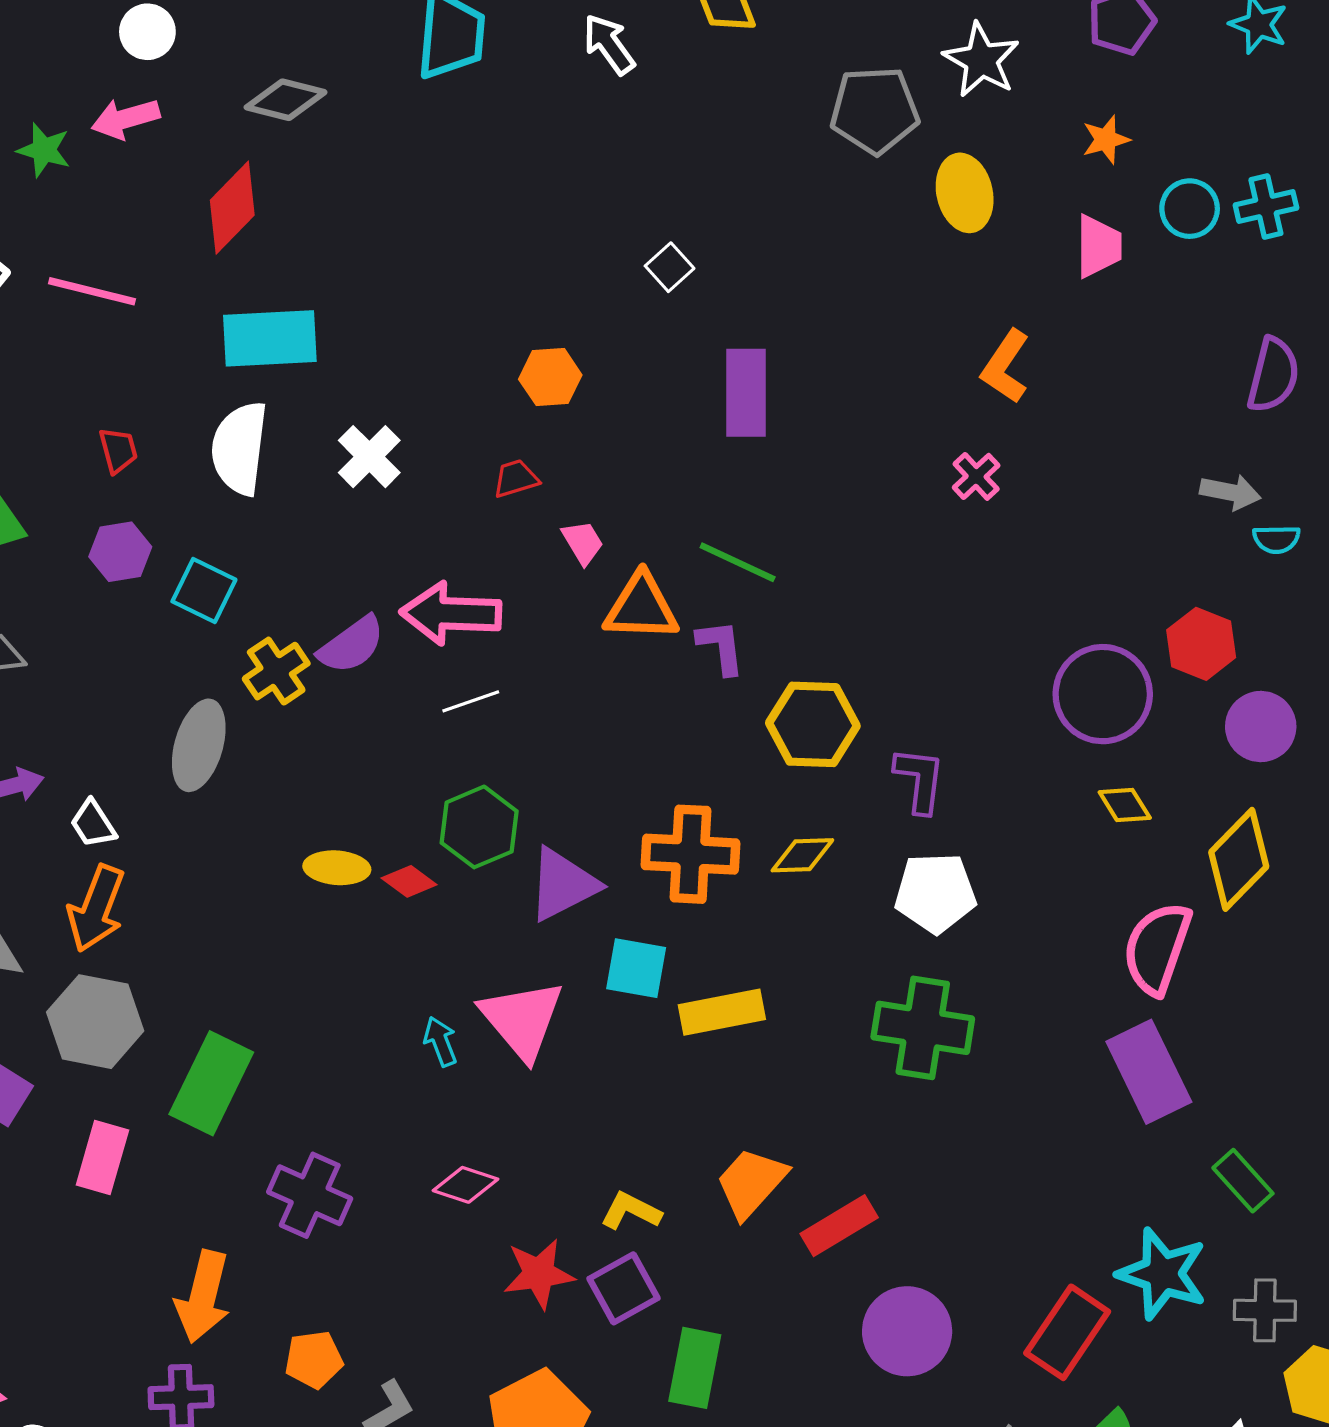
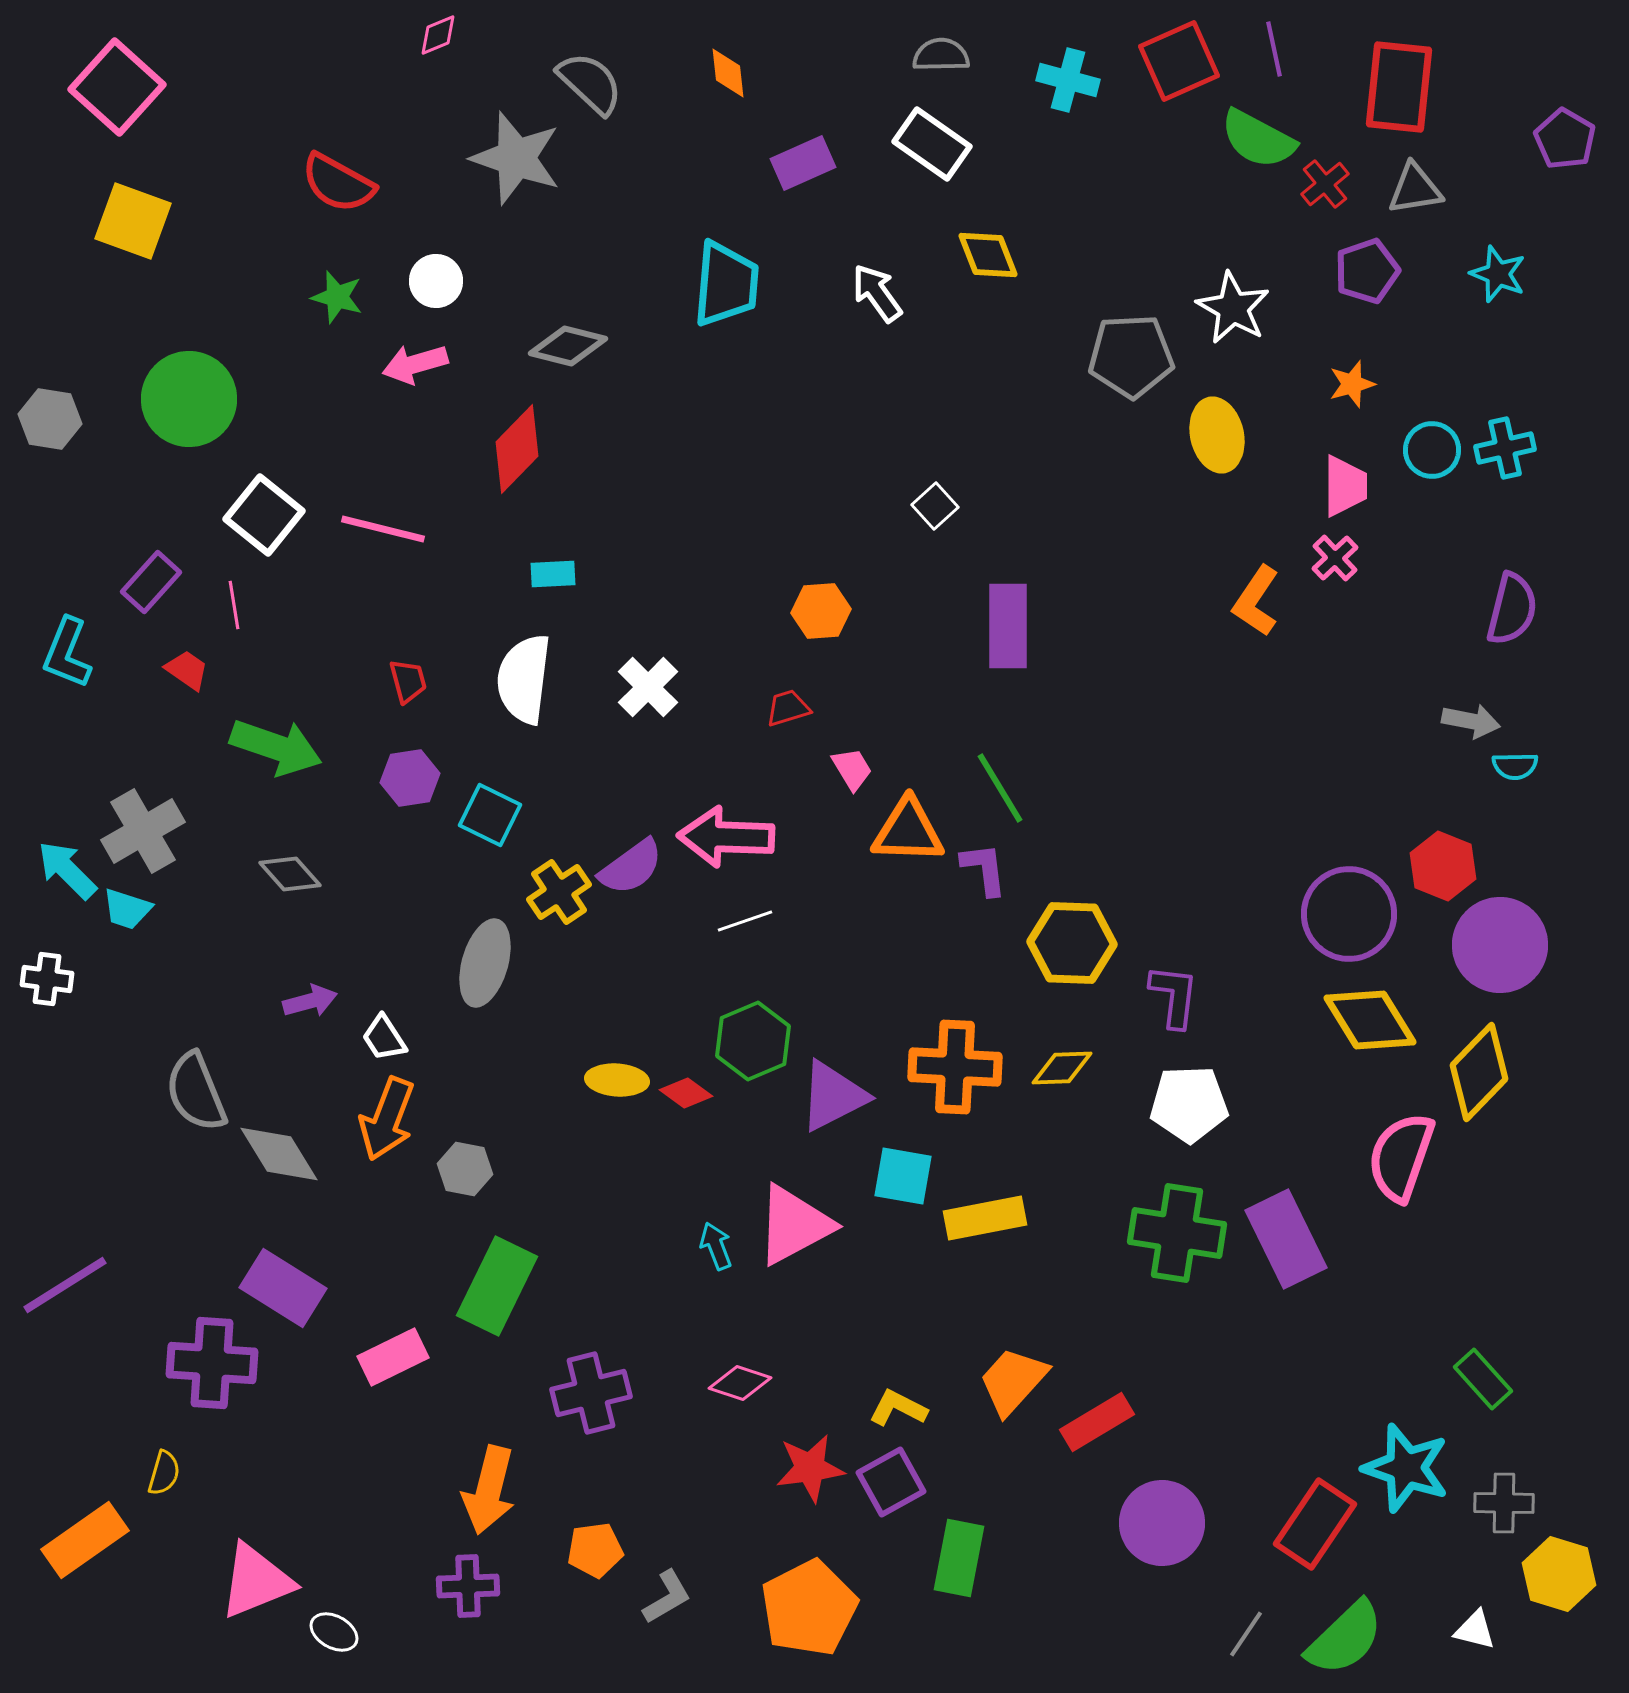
green star: (44, 150) -> (337, 297), moved
cyan rectangle: (270, 338) -> (553, 574), size x0.5
pink cross: (976, 476) -> (1335, 558), moved
green line: (738, 562) -> (1000, 788), turned 34
purple circle: (1261, 727) -> (1500, 945), size x1.4
yellow diamond: (1125, 805) -> (1370, 1020), size x1.8
pink triangle: (522, 1019) -> (794, 1225), turned 42
gray hexagon: (95, 1022) -> (465, 1169), moved, size x0.6
purple rectangle: (1149, 1072) -> (1286, 1239), moved
pink rectangle: (102, 1158) -> (393, 1357), turned 48
purple cross: (310, 1195) -> (591, 1393), turned -38

